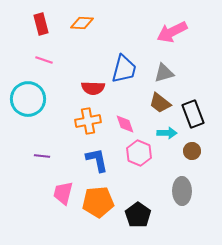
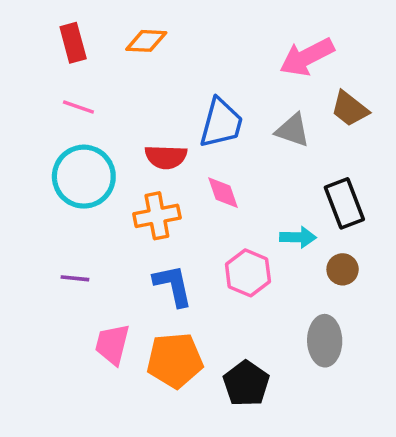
gray triangle: (164, 73) -> (293, 130), turned 35
cyan circle: (28, 99) -> (84, 177), moved
brown trapezoid: (160, 103) -> (350, 109), moved
pink diamond: (125, 124) -> (223, 193), moved

